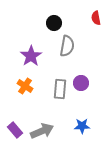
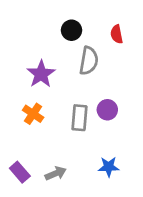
red semicircle: (96, 18) -> (117, 34), moved
gray arrow: (42, 131) -> (56, 173), size x0.7

